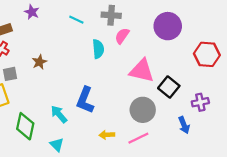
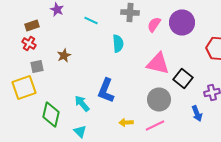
cyan line: (76, 20) -> (91, 20), moved
pink semicircle: (122, 36) -> (154, 24), moved

